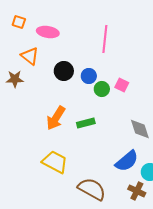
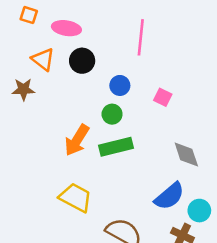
black circle: (64, 71) -> (82, 61), moved
green circle: (102, 89) -> (112, 114), moved
green rectangle: (86, 123) -> (116, 147), size x1.4

